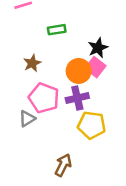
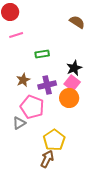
orange circle: (79, 71) -> (69, 98), moved
purple cross: (77, 98) -> (47, 85), moved
yellow pentagon: (92, 125) -> (54, 140), moved, turned 30

